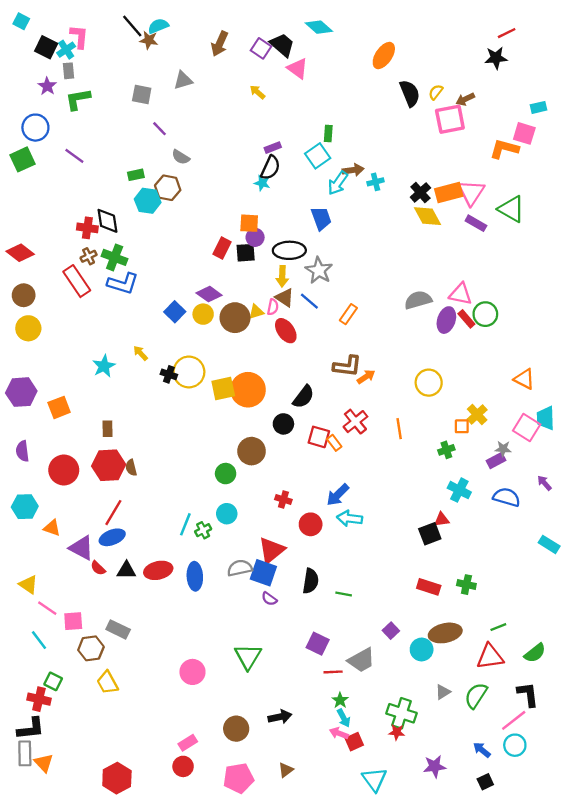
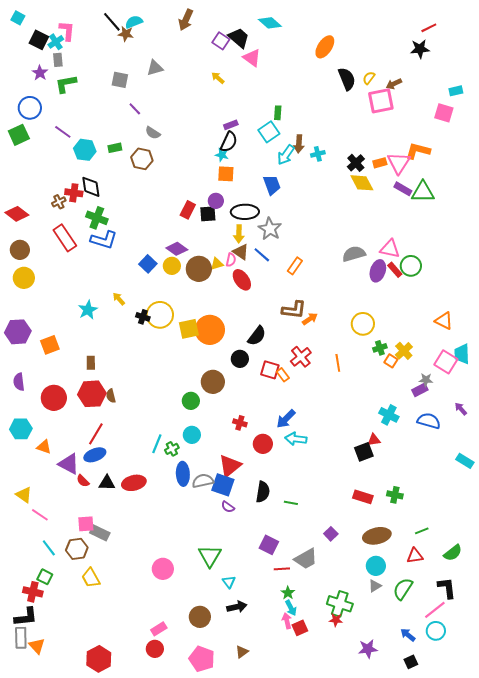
brown arrow: (220, 44) -> (186, 20), moved
orange L-shape: (504, 149) -> (418, 151), moved
brown arrow: (353, 170) -> (299, 144), turned 102
orange rectangle: (449, 192) -> (380, 163), size x0.6
cyan hexagon: (148, 201) -> (85, 150), moved
green triangle: (511, 209) -> (423, 192), moved, turned -30
orange square: (249, 223) -> (226, 174), moved
brown cross: (89, 256) -> (59, 202), moved
orange square: (462, 426) -> (391, 361), turned 32
green cross: (446, 450) -> (380, 348), moved
blue ellipse: (195, 576) -> (183, 474), moved
pink square: (73, 621) -> (86, 524), moved
cyan line: (39, 640) -> (49, 548), moved
cyan circle: (422, 649) -> (376, 566), moved
red triangle: (490, 657) -> (415, 556), size x0.7
pink arrow: (339, 733) -> (287, 621), turned 56
pink pentagon: (239, 778) -> (202, 659), turned 30
cyan triangle: (374, 779) -> (229, 582), moved, size x0.6

